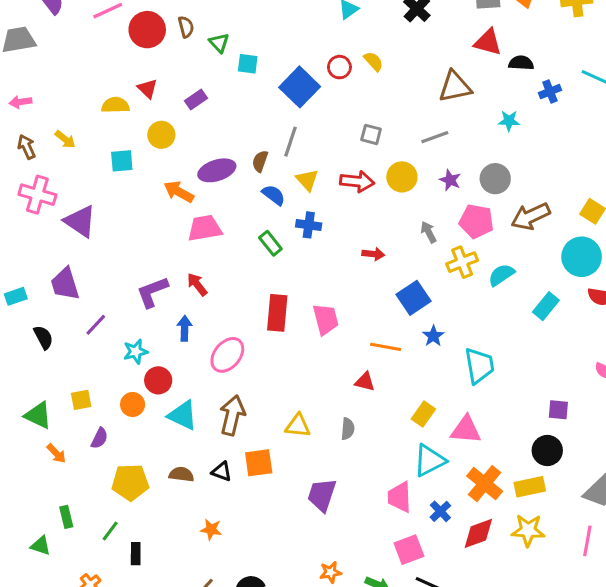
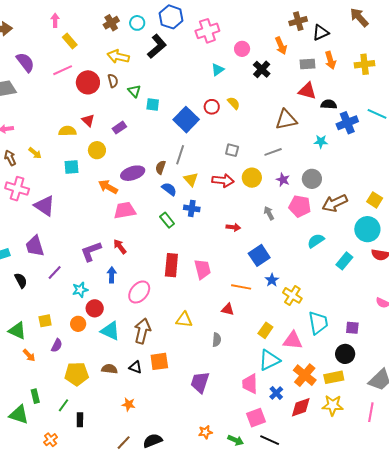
blue cross: (550, 92) -> (347, 123), size x1.5
yellow cross: (462, 262) -> (292, 295), moved, turned -36
cyan trapezoid: (479, 366) -> (318, 323), moved
yellow triangle: (298, 426) -> (184, 320), moved
green triangle: (41, 546) -> (19, 415), size x1.5

